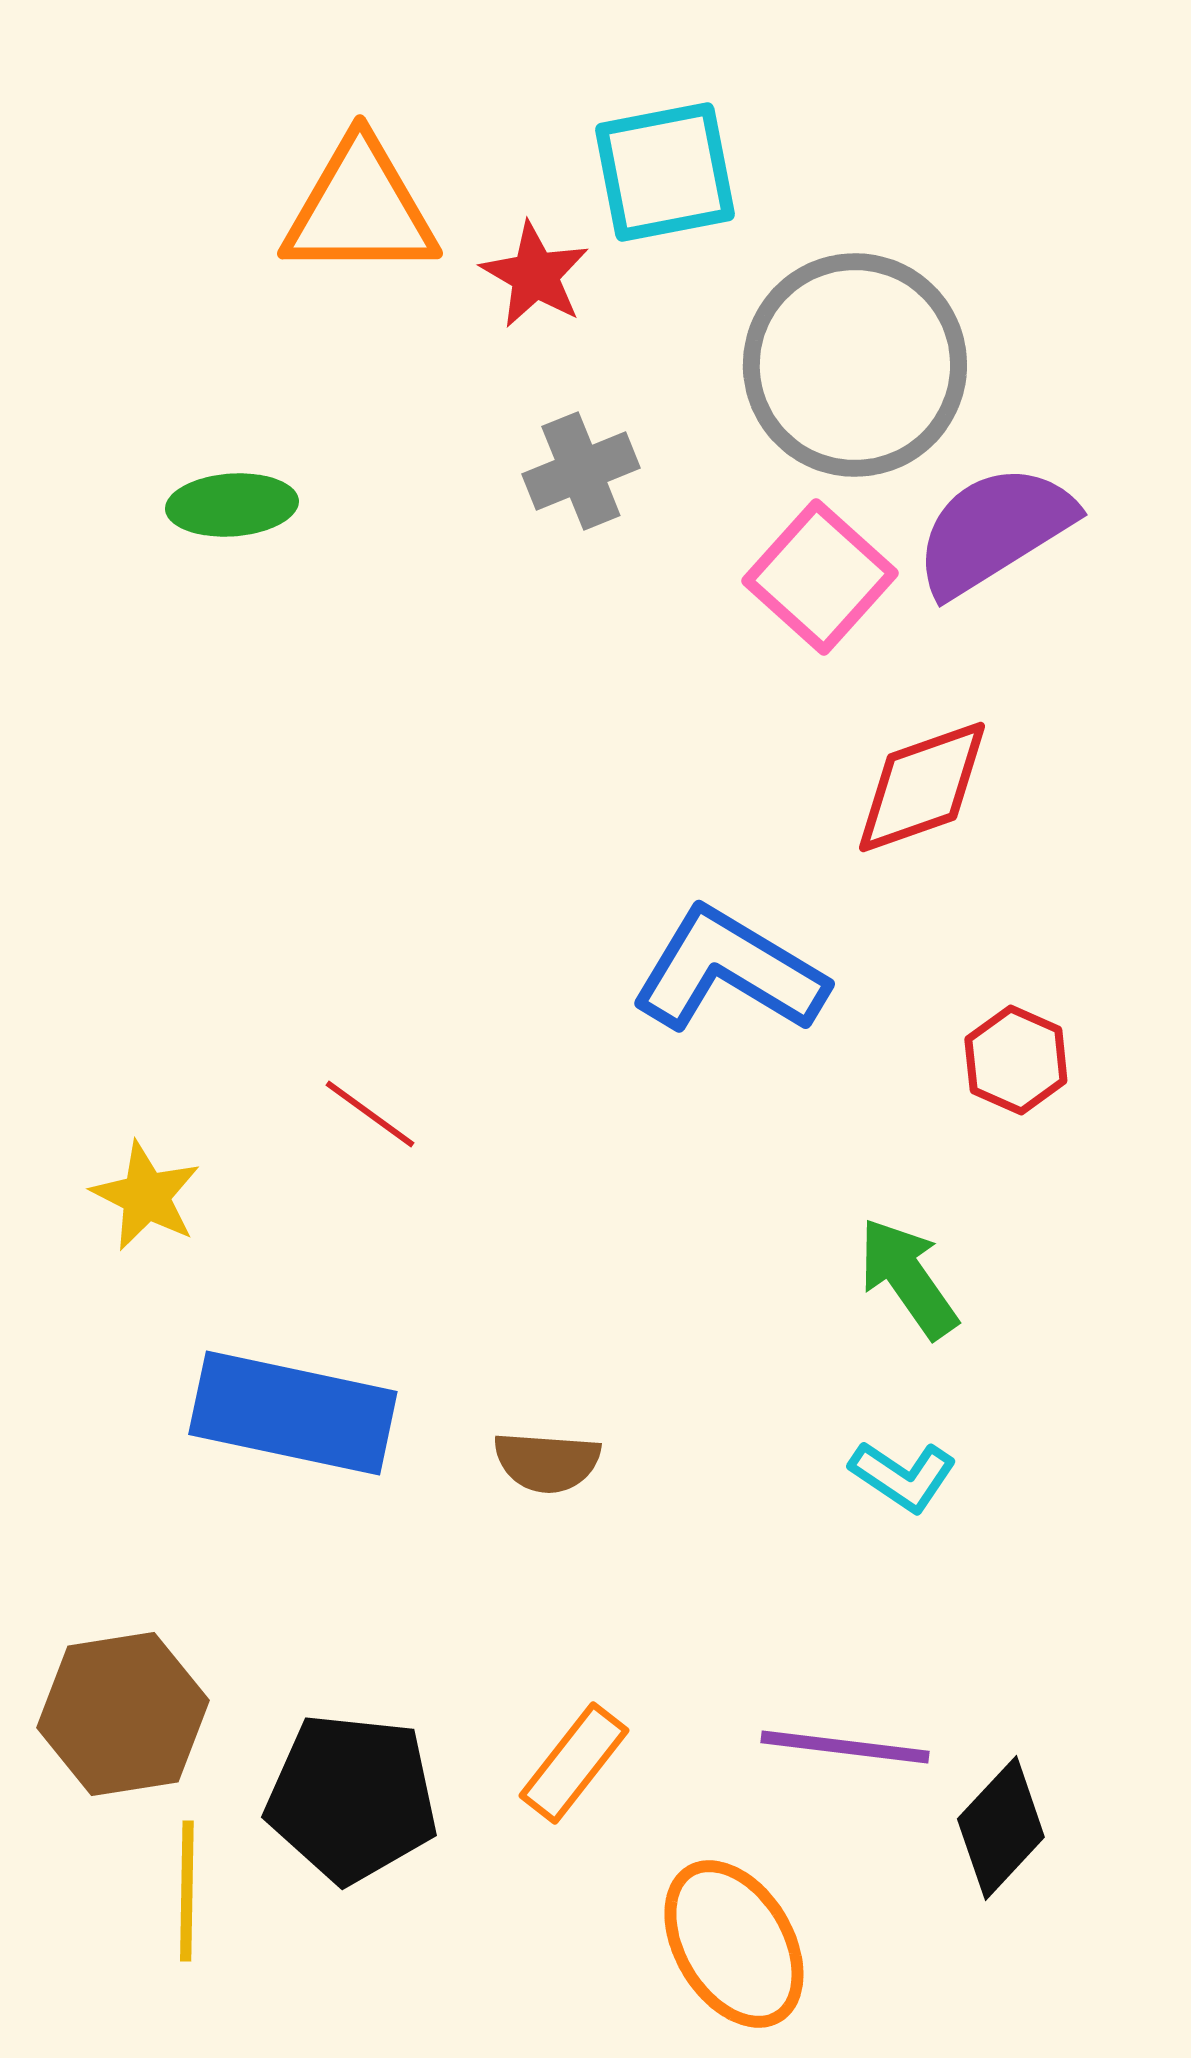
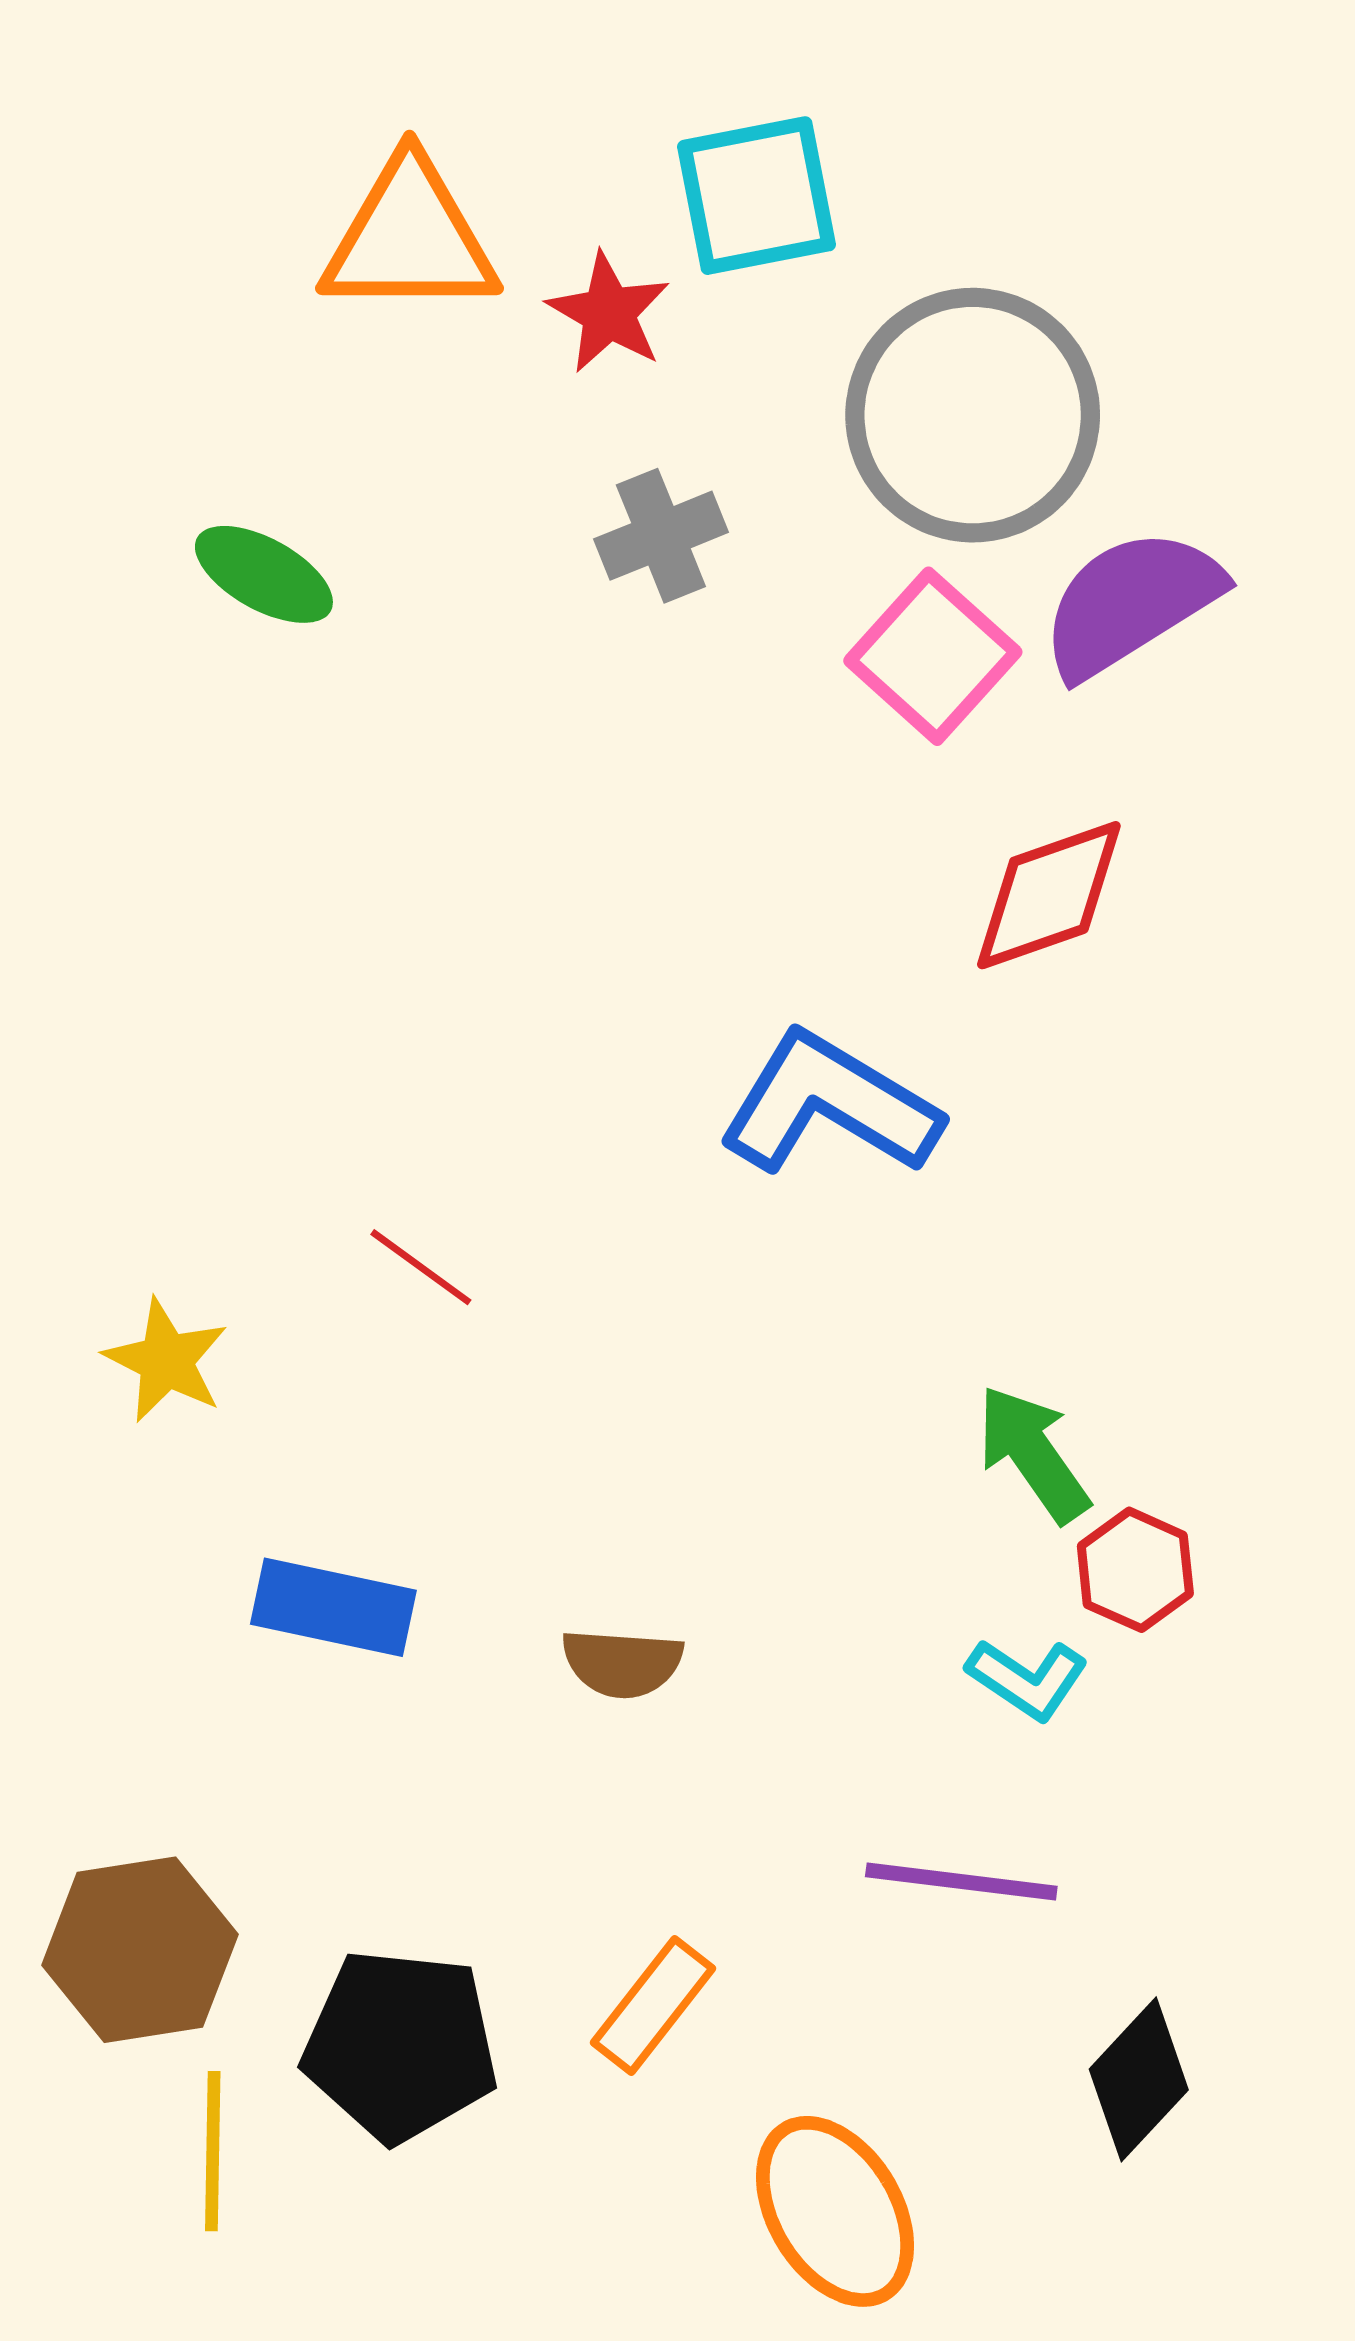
green ellipse: (232, 505) -> (264, 574), turned 33
red hexagon: (1016, 1060) -> (1135, 1570), moved
blue rectangle: (293, 1413) -> (333, 1607), size x0.7
purple line: (845, 1747) -> (961, 1882), moved

